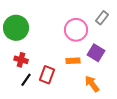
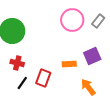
pink circle: (76, 30) -> (72, 20), moved
purple square: (96, 53) -> (92, 56), turned 36

